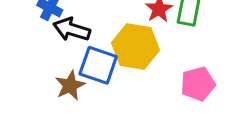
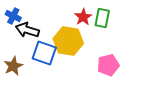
brown star: (70, 85) -> (13, 66), moved

